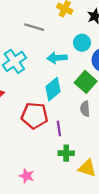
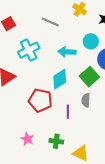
purple line: (59, 128) -> (68, 112), moved
green cross: (66, 153) -> (56, 141), moved
pink star: (27, 176) -> (27, 139), moved

